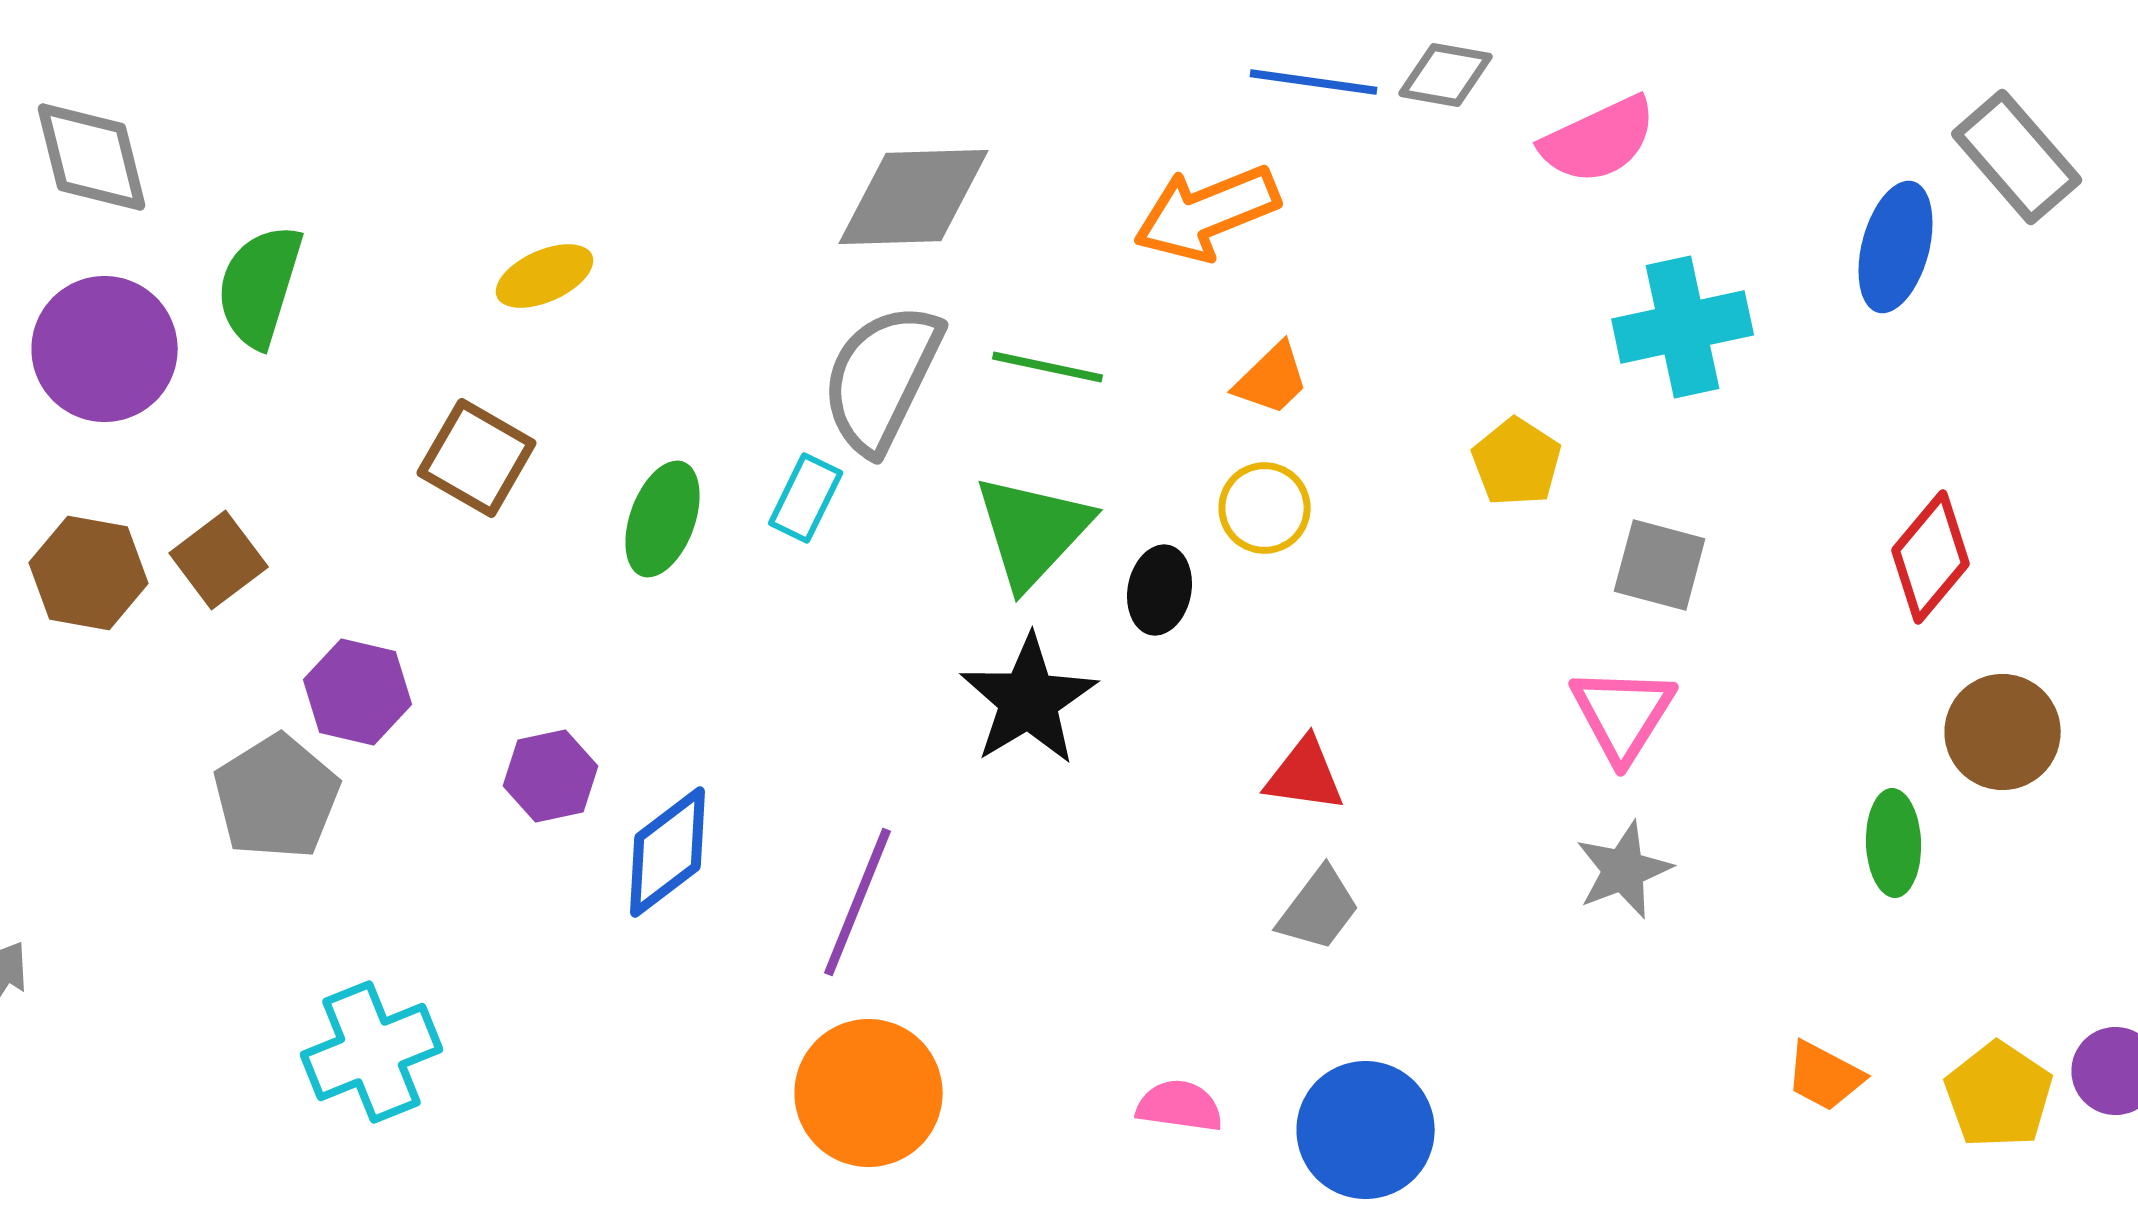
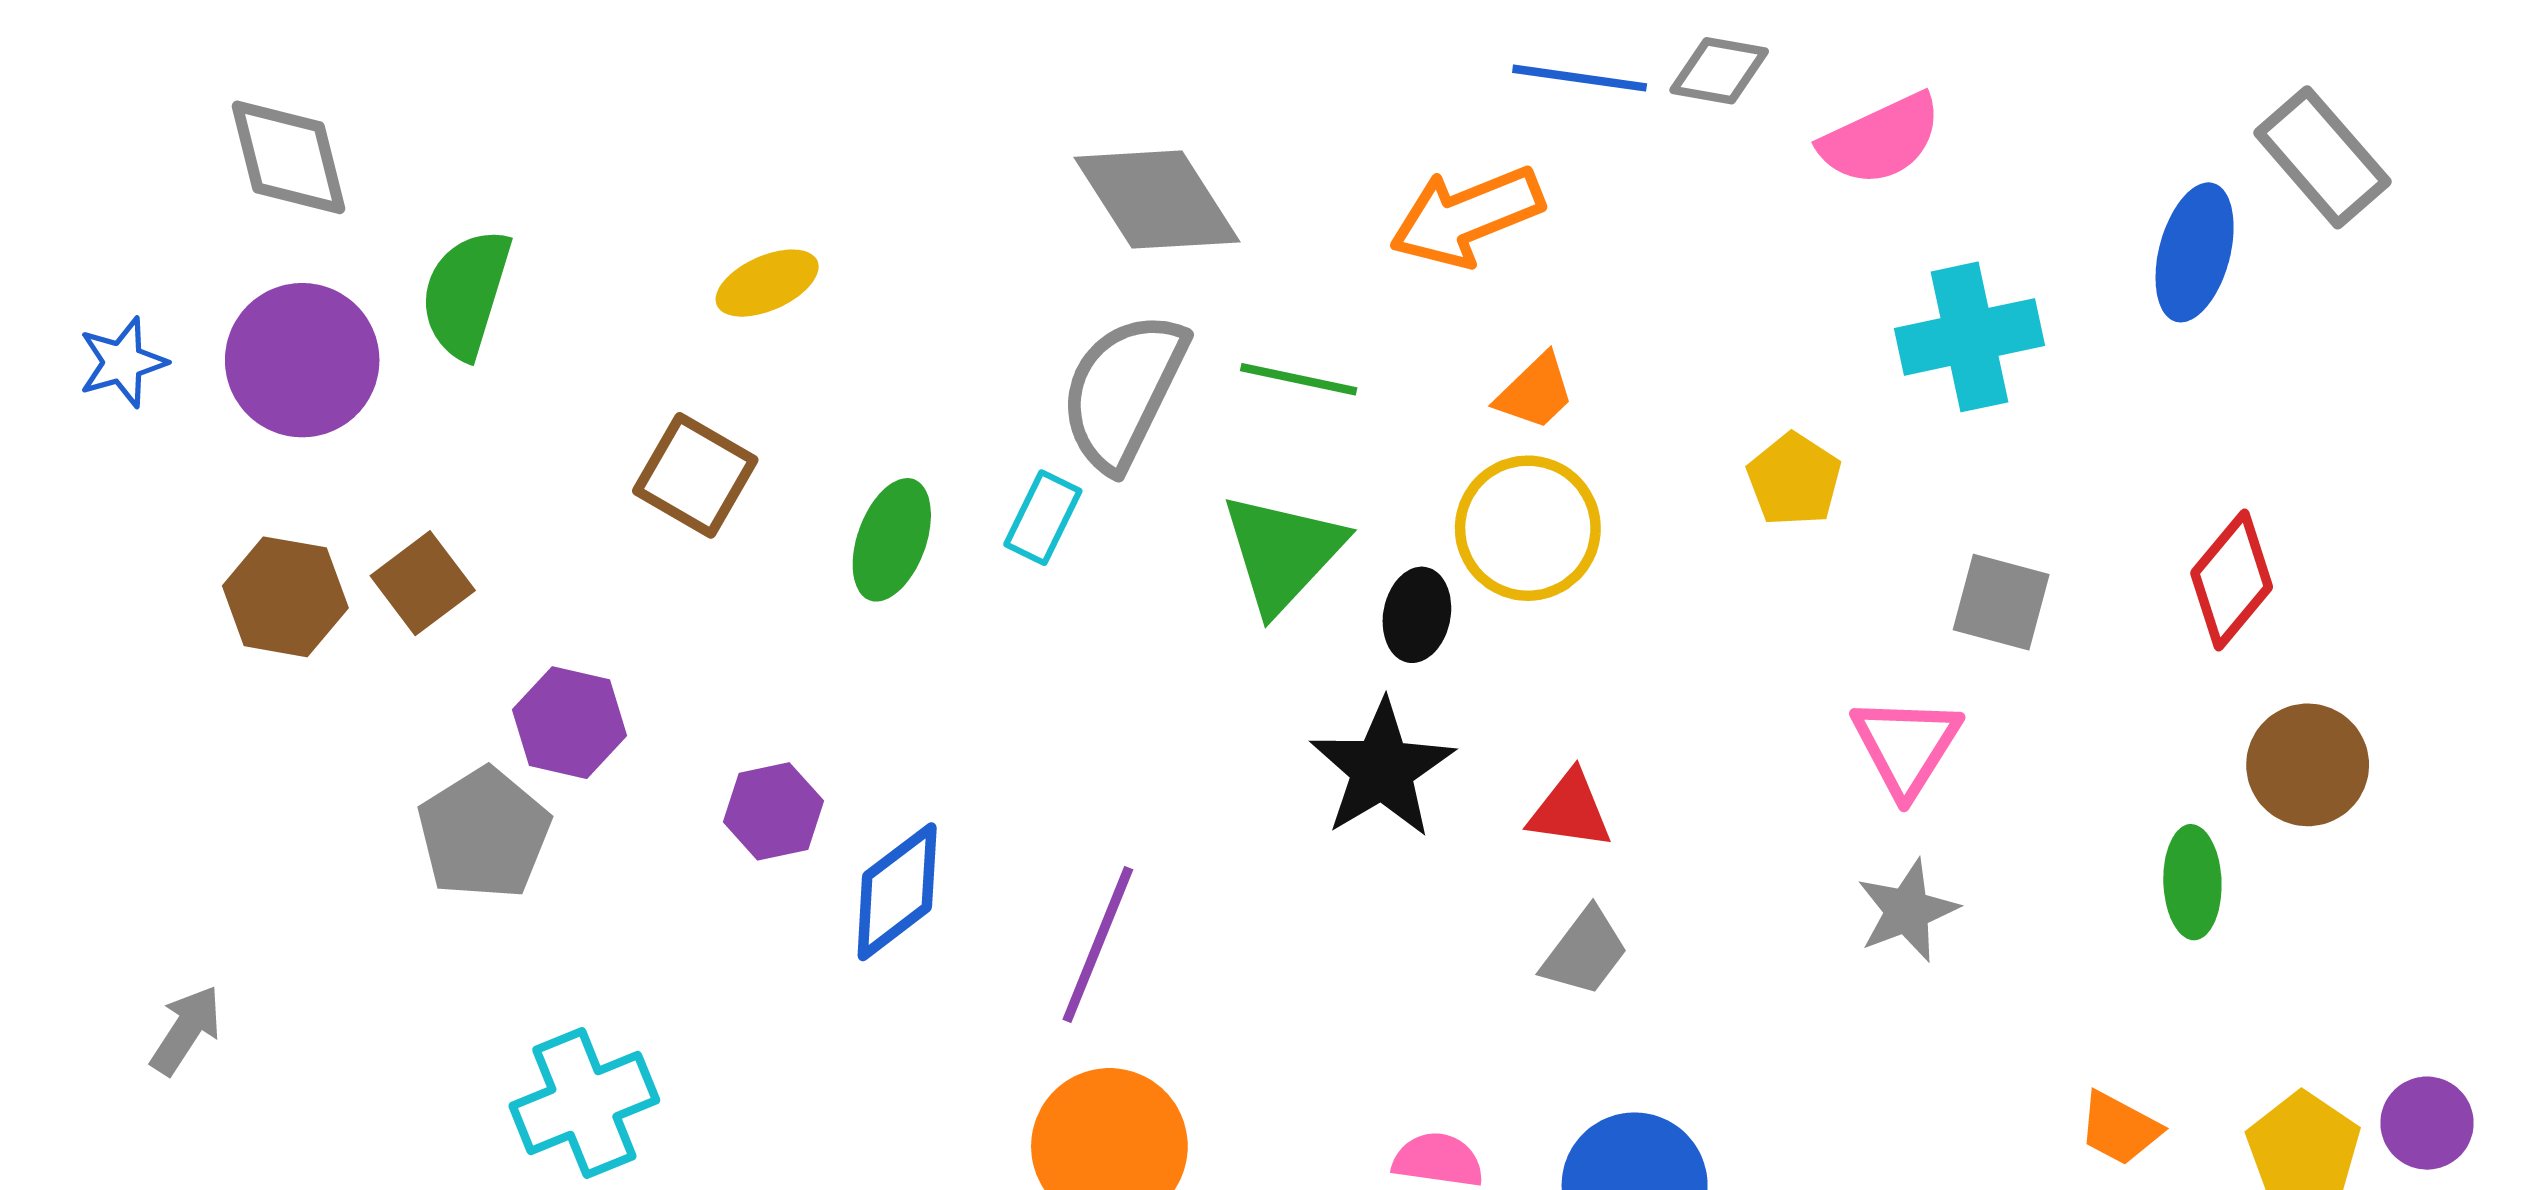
gray diamond: (914, 197) -> (1157, 200), turned 59
yellow circle: (1265, 508) -> (1528, 528), size x1.5
gray square: (1660, 565) -> (2001, 602), moved
black star: (1029, 700) -> (1382, 769), moved

